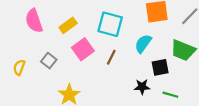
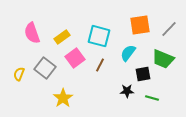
gray square: (49, 61) -> (45, 68), size x1.5

